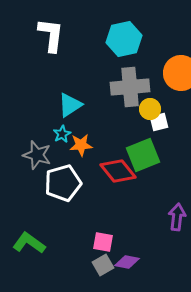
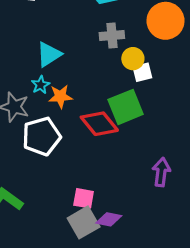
gray cross: (130, 87) -> (112, 35), size x0.6
gray square: (103, 265) -> (84, 222), size x1.4

